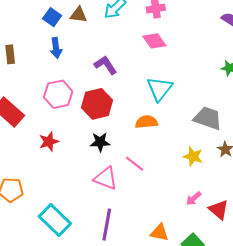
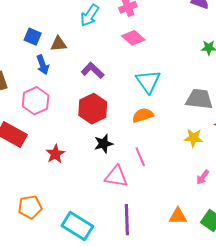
brown triangle: (79, 15) -> (59, 44), moved
pink hexagon: (58, 94) -> (36, 101), moved
pink line: (135, 164) -> (140, 157), turned 42

